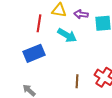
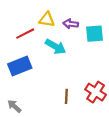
red line: (39, 23) -> (25, 34), turned 54

